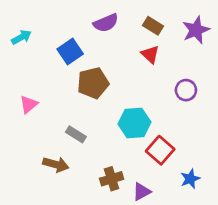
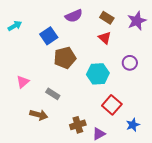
pink triangle: (29, 104) -> (23, 82), moved
cyan hexagon: (134, 123) -> (98, 74), moved

